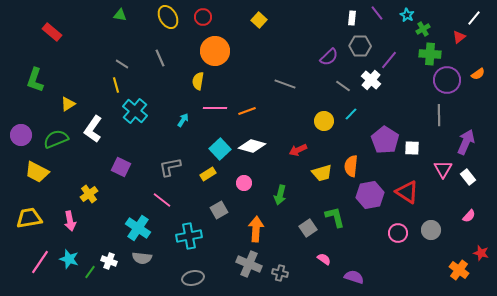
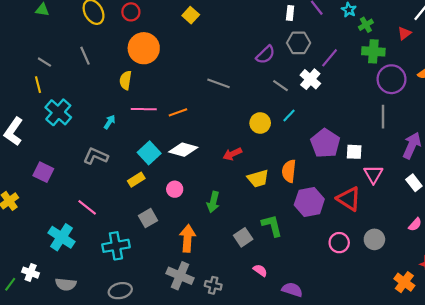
gray L-shape: (170, 167) -> (96, 156), moved, turned 35
pink triangle: (443, 169) -> (373, 174), moved
gray semicircle: (142, 258) -> (66, 284), moved

